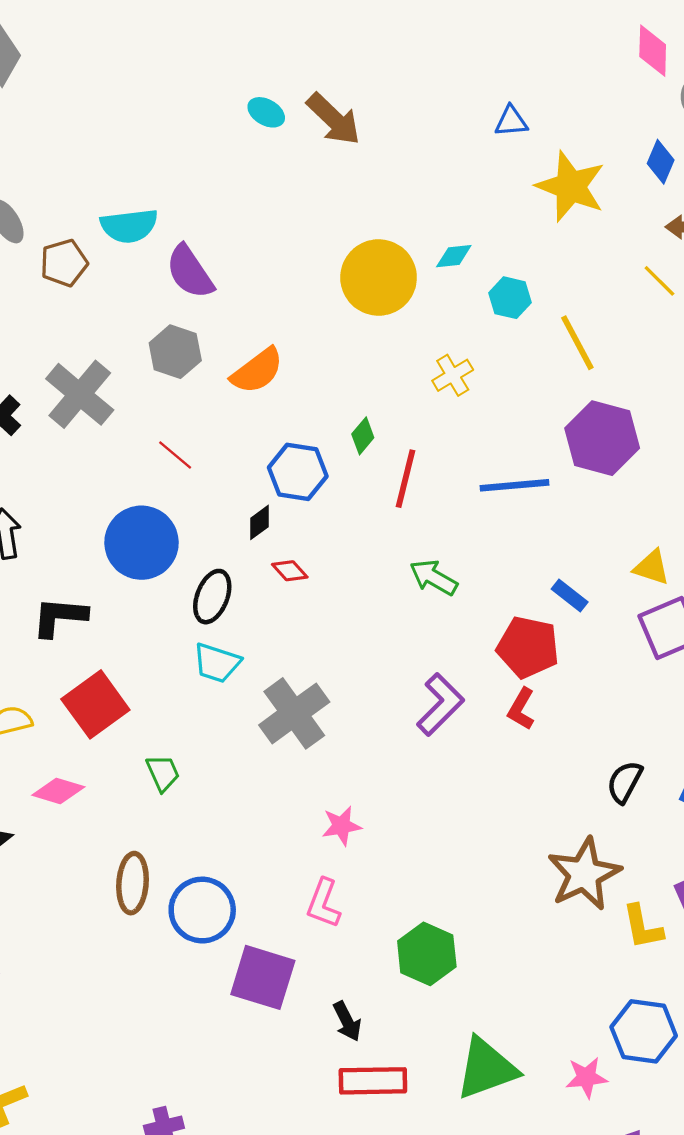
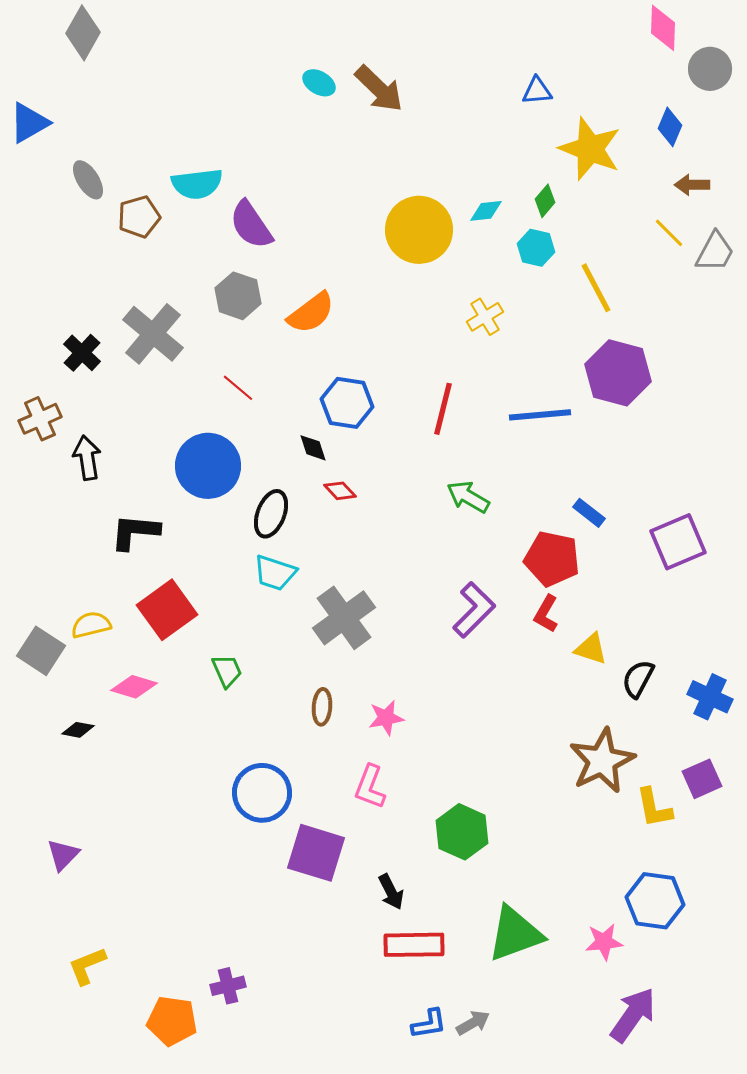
green diamond: (363, 436) -> (545, 201), moved
black diamond: (259, 522) -> (313, 448), turned -72
yellow triangle: (652, 567) -> (591, 649), moved
brown ellipse: (133, 883) -> (322, 707), moved, size x0.7

